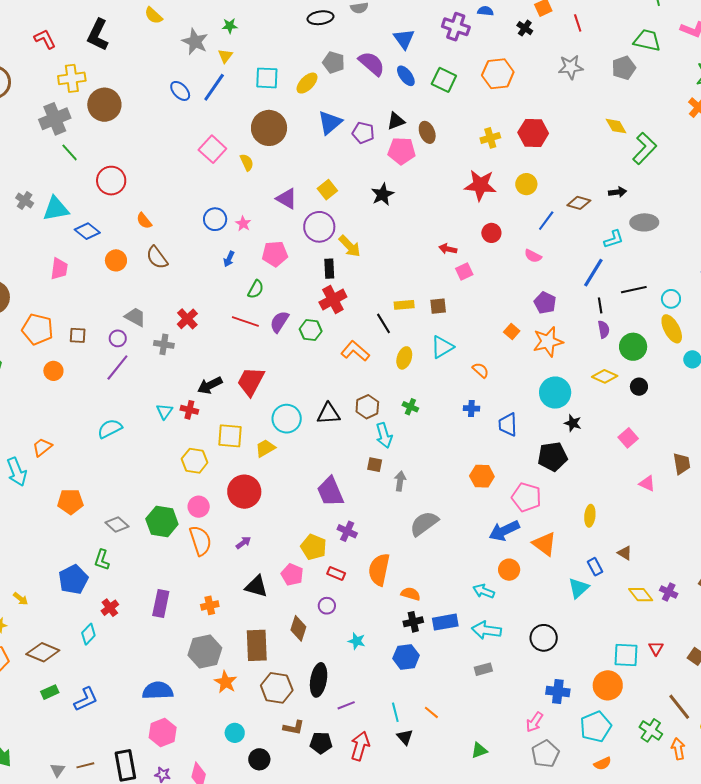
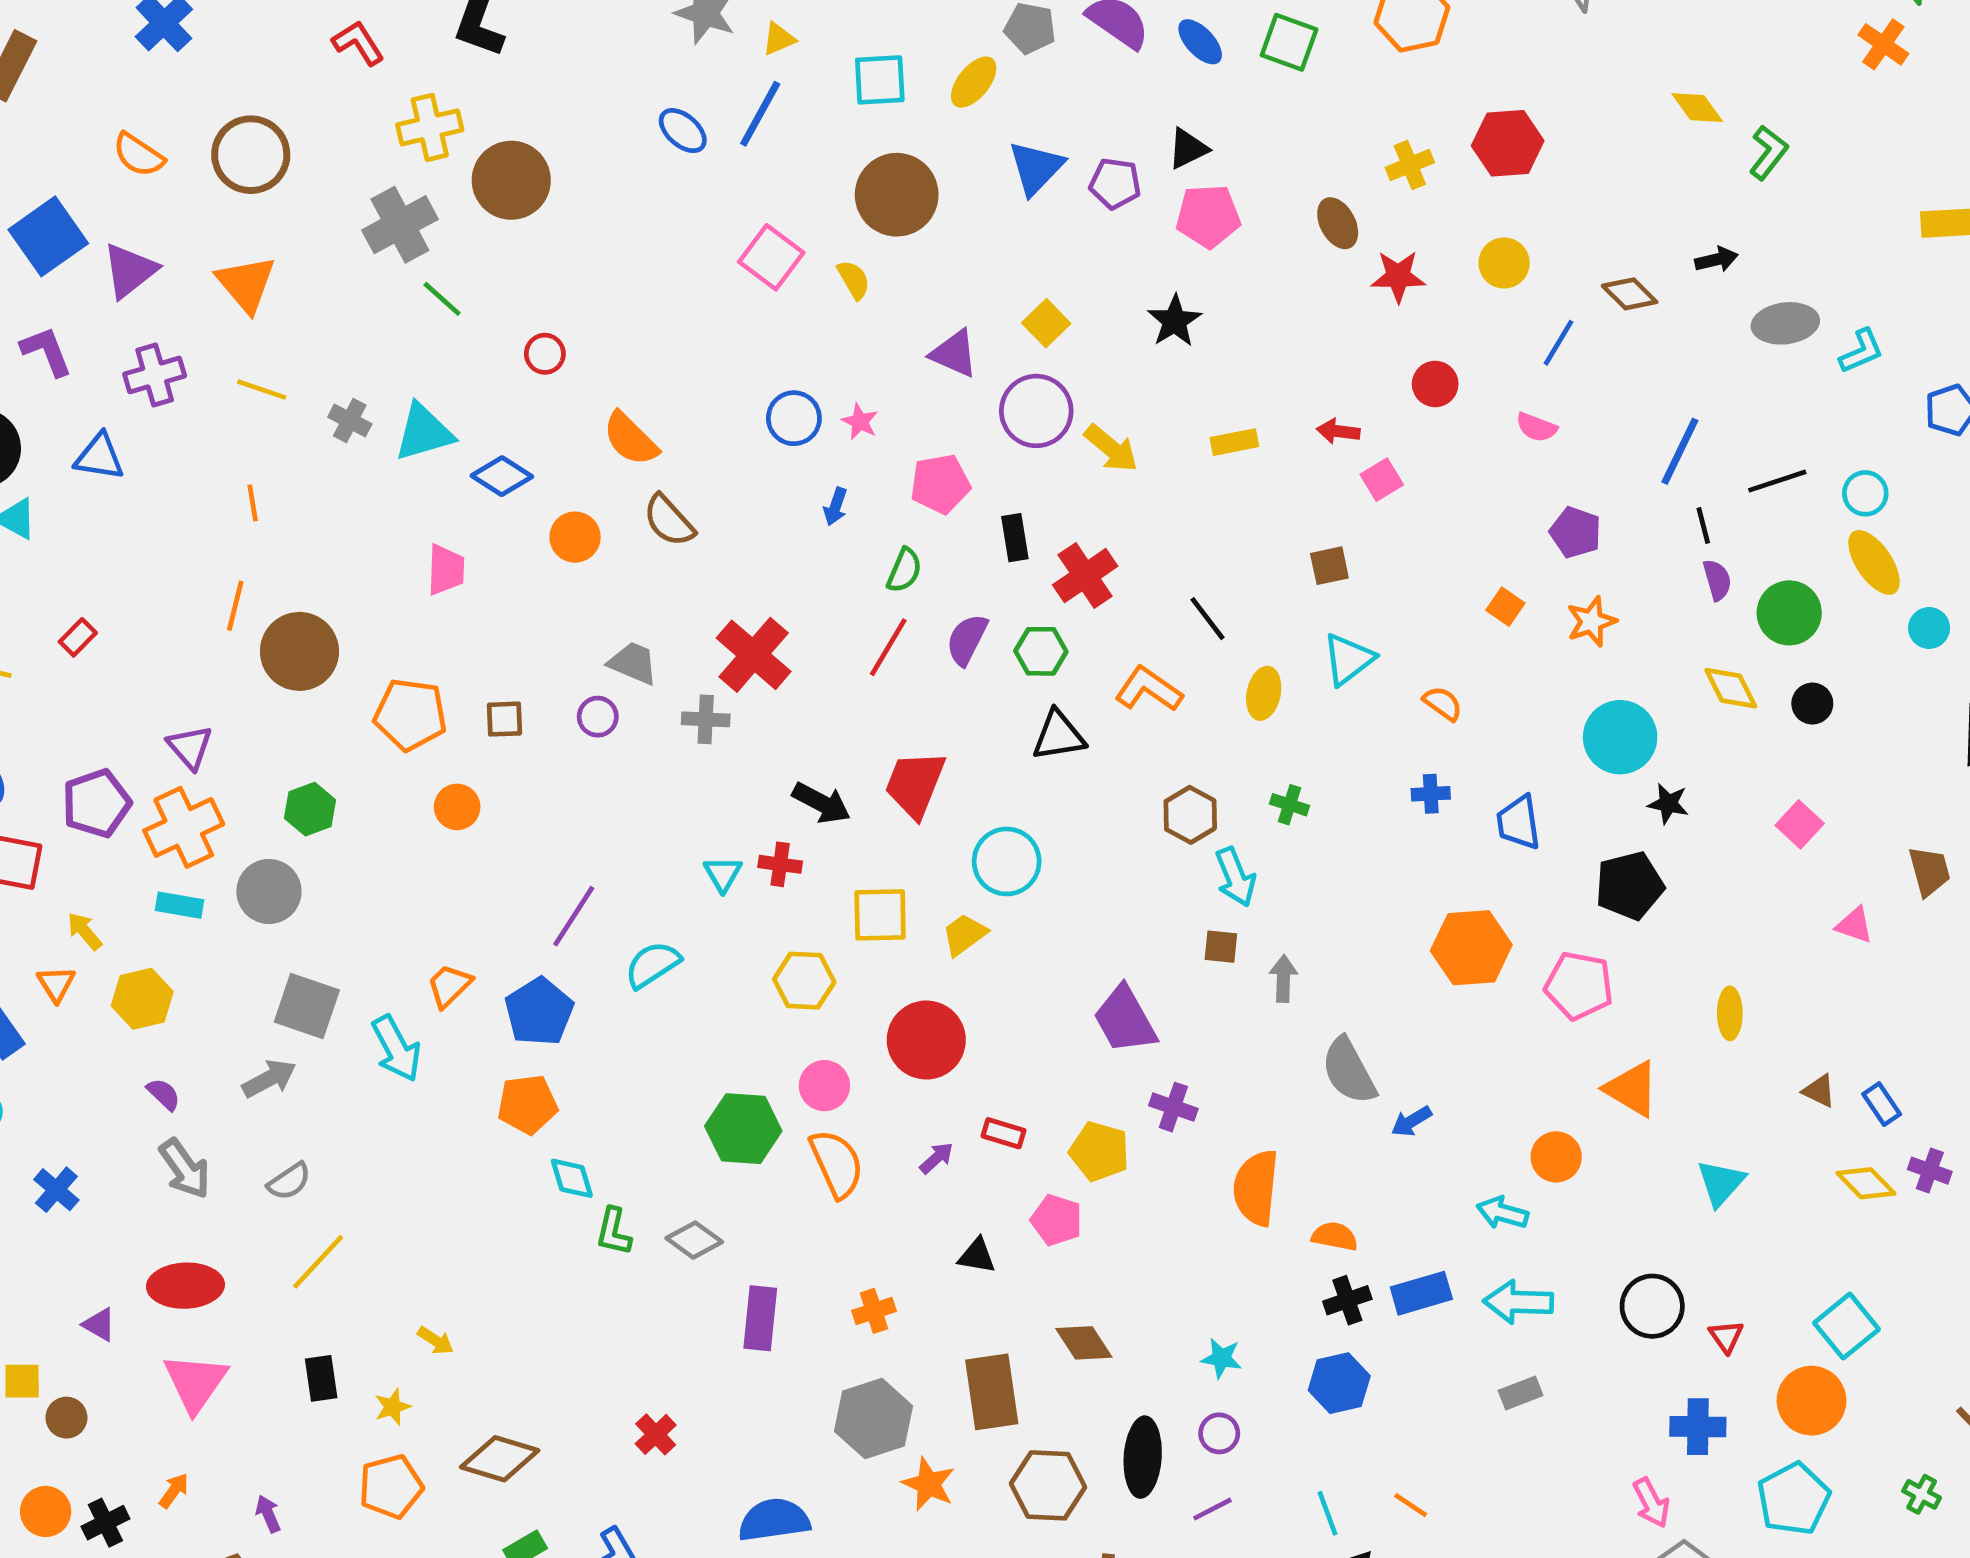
yellow triangle: (225, 56) -> (779, 39), turned 35
brown ellipse: (427, 132) -> (1338, 223), moved
green L-shape: (645, 148) -> (1768, 152), size x0.7
red circle: (111, 181) -> (545, 354), size x0.6
red star: (480, 185) -> (1398, 276), size x0.7
brown diamond: (579, 203) -> (1630, 294), turned 35
orange semicircle: (144, 221) -> (630, 439), size x1.5
cyan L-shape: (614, 239) -> (1861, 351), moved
black rectangle: (329, 269) -> (1015, 538), moved
yellow rectangle: (404, 305) -> (1234, 442), moved
red cross: (187, 319) -> (754, 655), size x1.5
red line: (245, 322) -> (888, 647), turned -72
orange star: (548, 342) -> (1591, 622), size x0.7
purple line: (117, 367) -> (574, 916), moved
yellow diamond: (605, 376) -> (1731, 688), turned 45
black arrow: (210, 385) -> (821, 803), turned -120
black triangle: (329, 414) -> (1059, 736), moved
cyan semicircle: (110, 429) -> (652, 965), moved
orange hexagon: (482, 476) -> (1471, 948), size x1.4
gray diamond: (117, 524) -> (694, 1240), moved
gray semicircle: (424, 524) -> (1349, 1071), turned -76
blue arrow: (504, 531) -> (1411, 1121), moved, size x0.6
blue rectangle: (595, 567) -> (1882, 1104), moved
red rectangle: (336, 574) -> (1004, 1133), moved
blue pentagon: (73, 579) -> (539, 1012), moved
black triangle: (256, 586) -> (977, 1256), size x0.7
purple circle: (327, 606) -> (1219, 1433), moved
red cross: (110, 608) -> (656, 1434), moved
brown diamond: (298, 628) -> (1084, 1343), turned -45
cyan diamond: (88, 634) -> (572, 1178), moved, turned -55
red triangle: (656, 648) -> (1726, 1337), moved
cyan square: (626, 655) -> (1847, 1326), turned -36
pink arrow: (535, 722) -> (1651, 1503), turned -55
green cross: (651, 730) -> (1922, 1494), size x0.7

